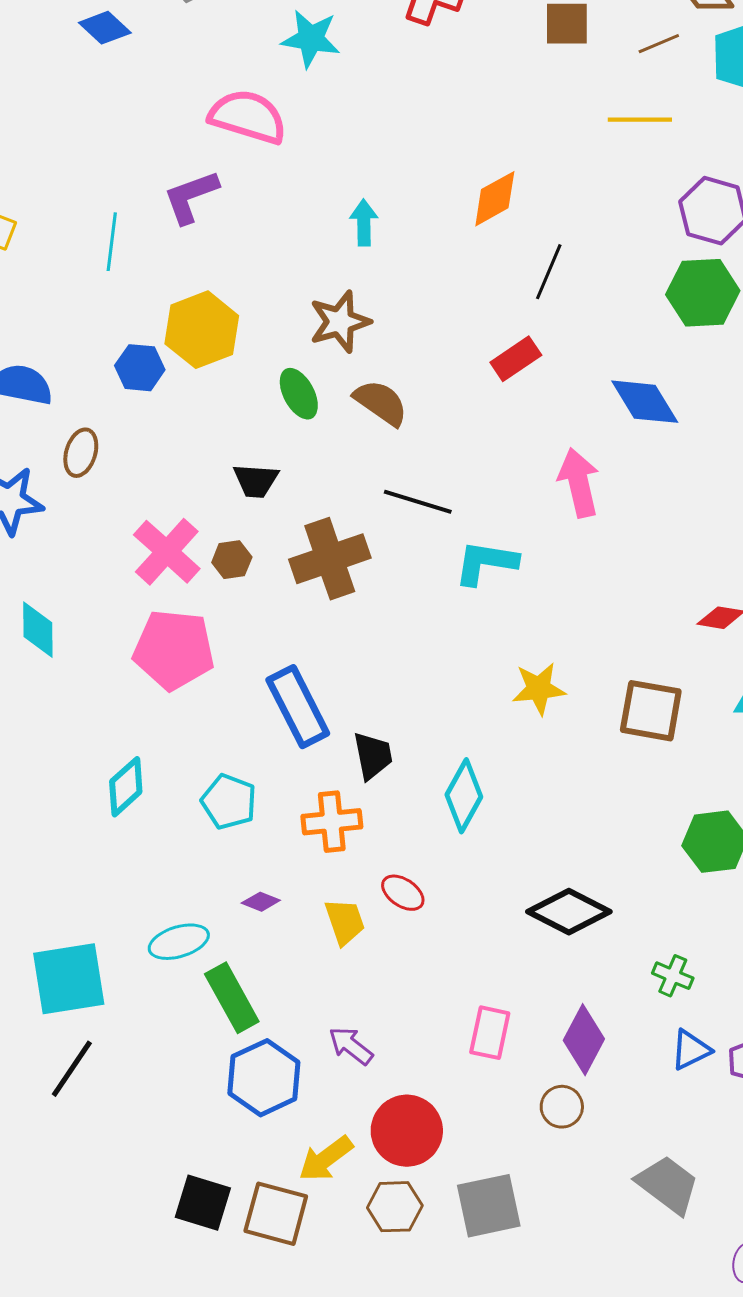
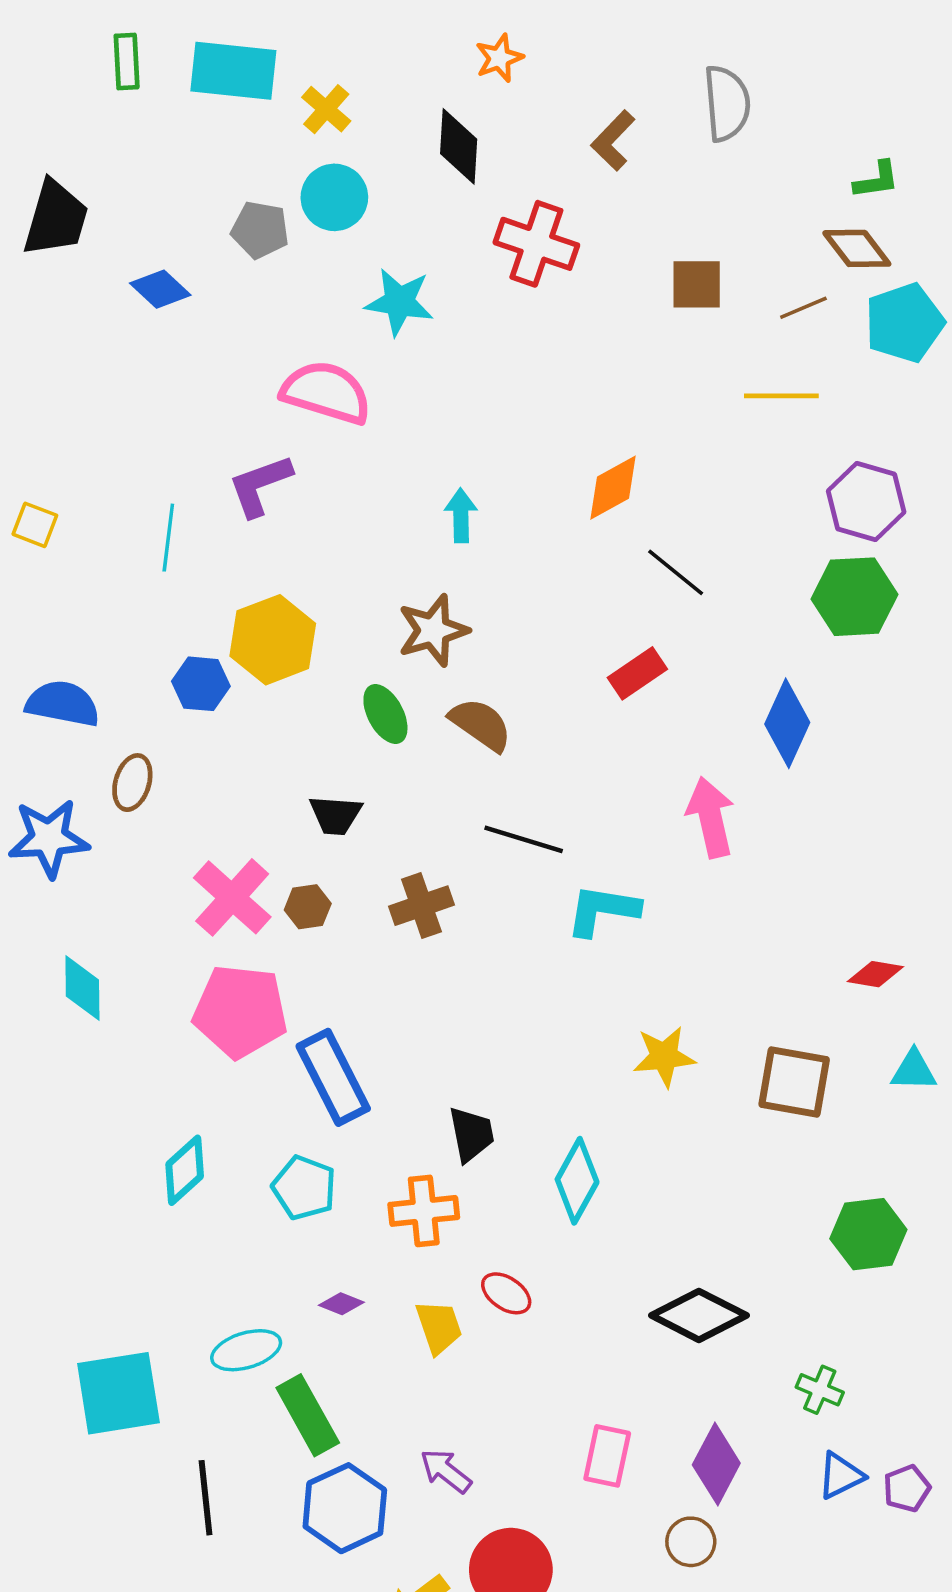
black line: (549, 272) -> (676, 572), turned -74
blue diamond: (645, 402) -> (787, 723), turned 56
brown cross: (330, 559) -> (421, 906), size x0.7
blue rectangle: (298, 707) -> (333, 1077), moved
black line: (72, 1069) -> (205, 1498), moved, turned -40

